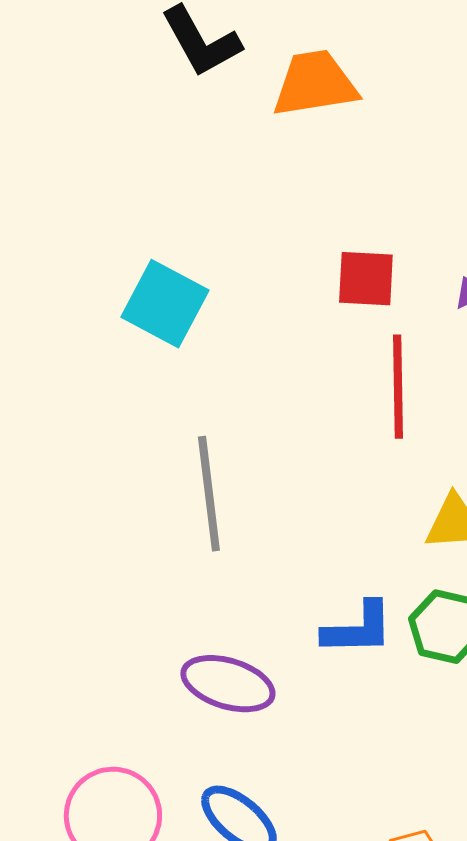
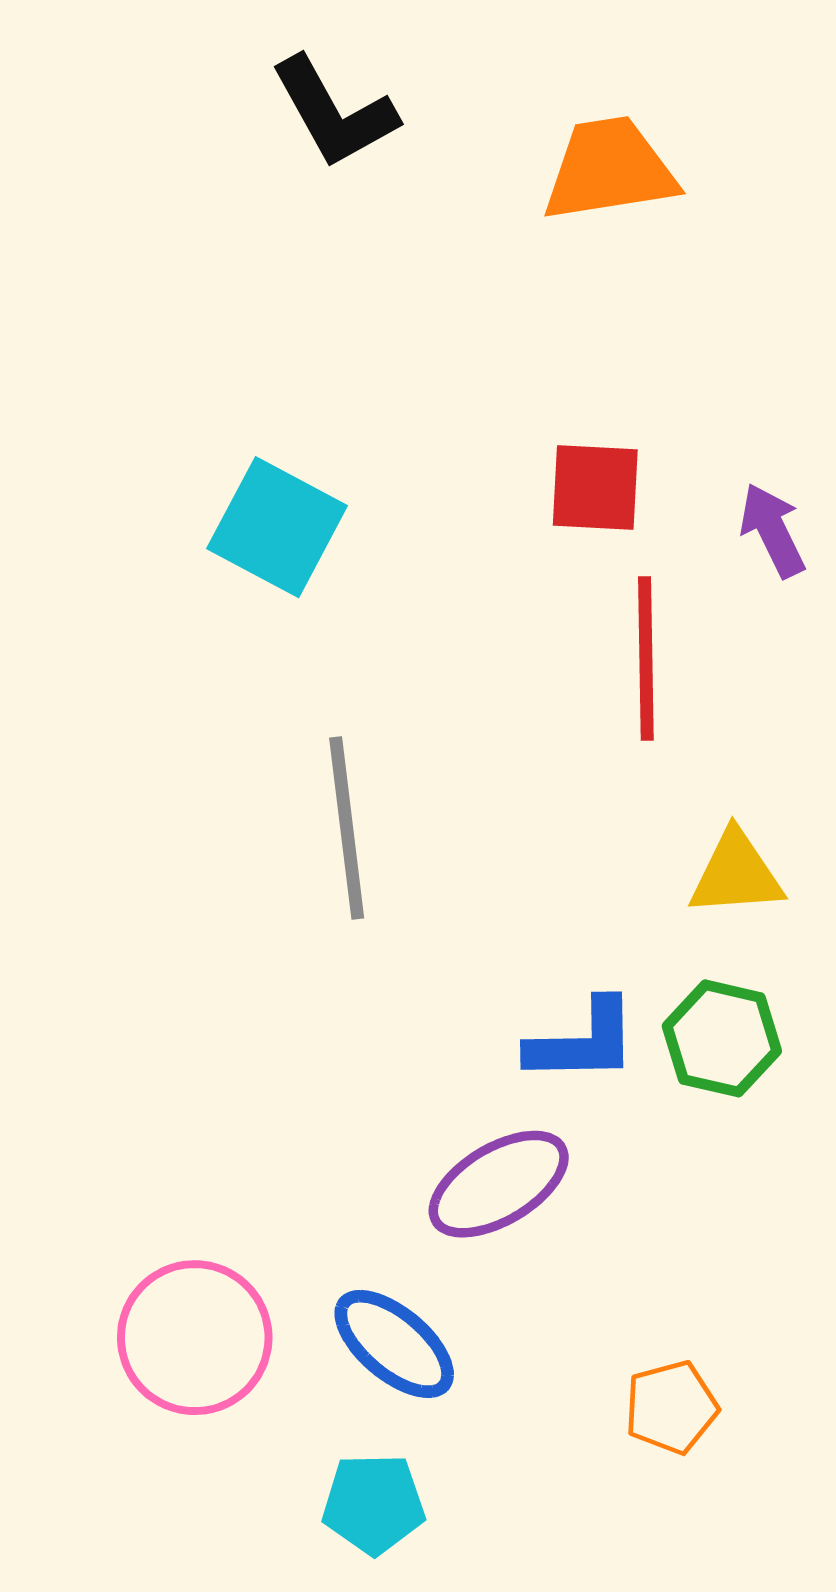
orange trapezoid: (315, 84) -> (609, 169), moved
purple ellipse: (228, 684) -> (499, 1184), moved, turned -48

